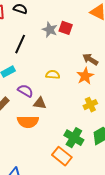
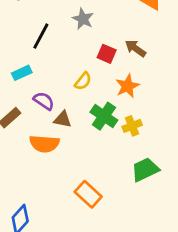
red square: (66, 28) -> (107, 54), moved
brown arrow: (90, 59) -> (135, 48), moved
yellow semicircle: (53, 75) -> (83, 81), turned 120
green cross: (74, 138) -> (104, 116), moved

